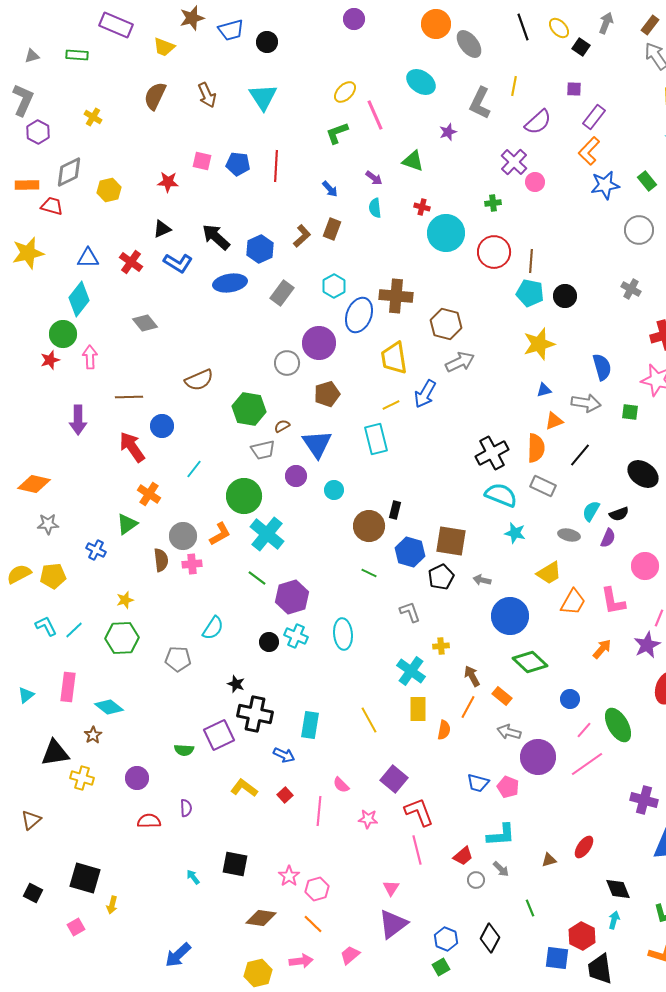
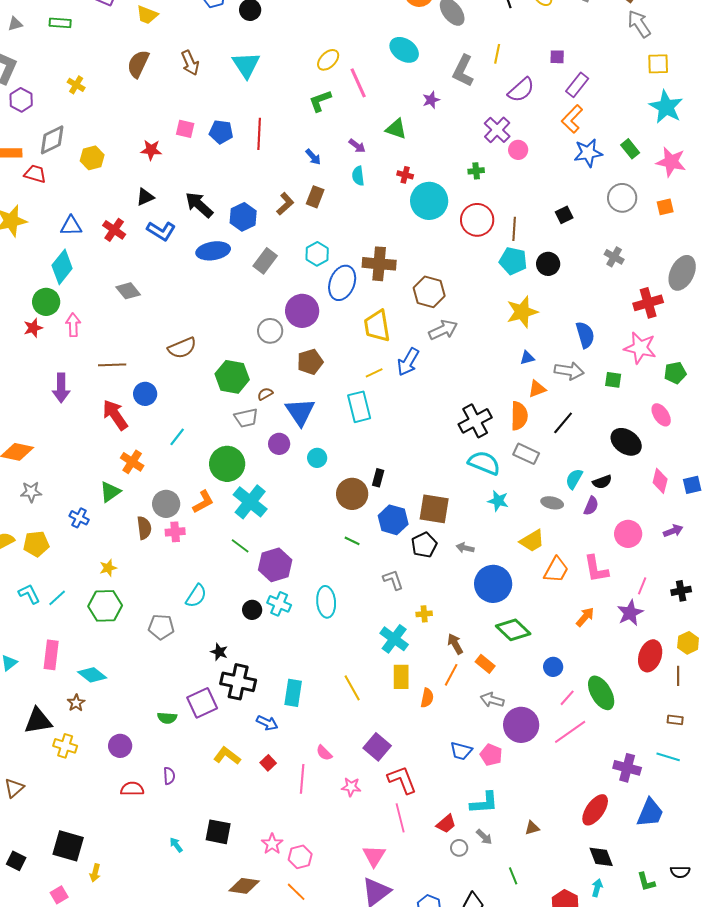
black square: (581, 47) -> (564, 215), moved, turned 30
red ellipse: (584, 847) -> (595, 810), moved, size x1.4
pink triangle: (391, 888) -> (374, 856), size x1.4

